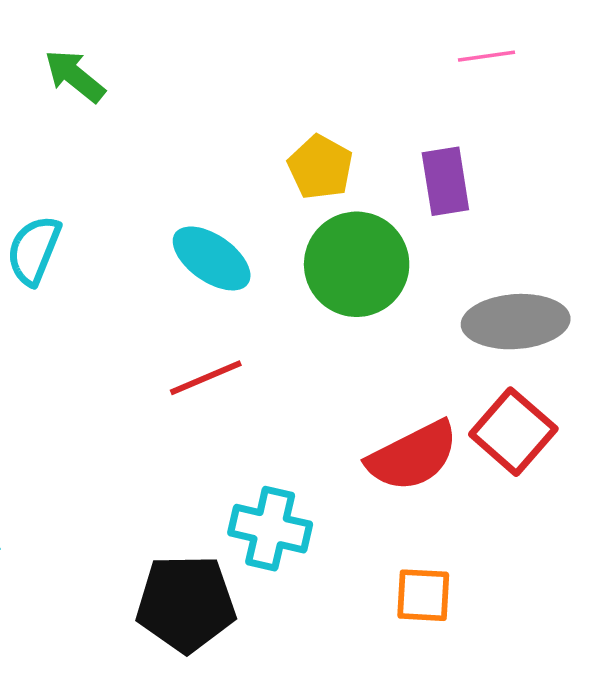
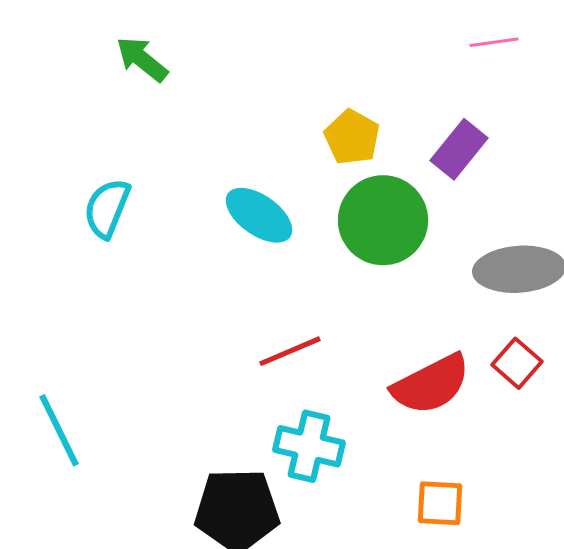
purple rectangle: (445, 181) -> (459, 149), turned 48
red line: (206, 378) -> (290, 351), moved
red square: (513, 432) -> (517, 363), size x0.7

